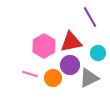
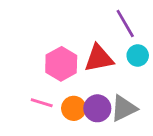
cyan circle: (98, 53) -> (138, 55), moved
purple circle: (70, 65) -> (97, 108), moved

